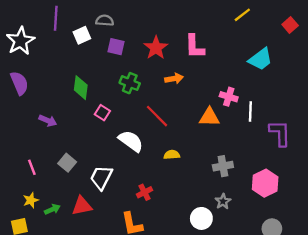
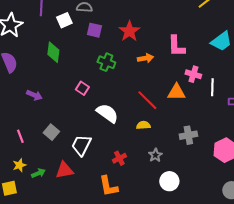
pink L-shape: (195, 47) -> (176, 46), moved
green diamond: (81, 88) -> (53, 52), moved
red line: (157, 116) -> (147, 100), moved
gray star: (223, 201) -> (155, 155), moved

